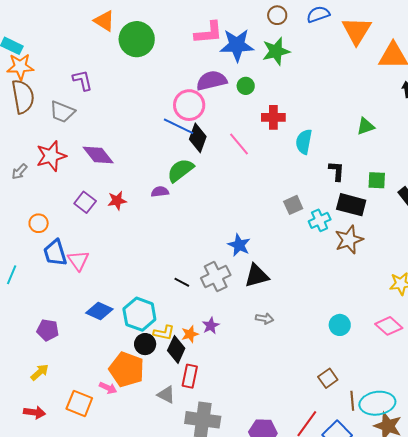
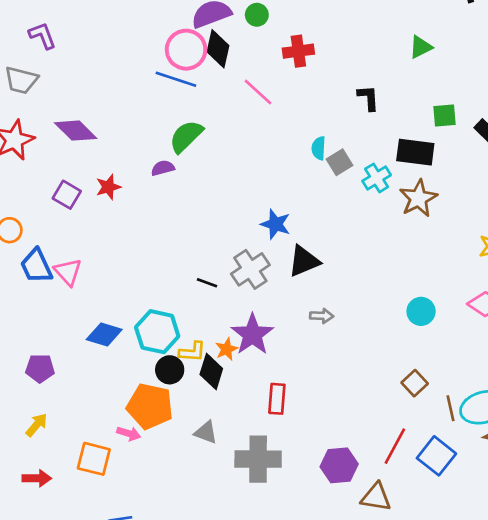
black diamond: (198, 138) -> (218, 49), moved
cyan semicircle: (304, 142) -> (319, 148), moved, size x0.7
black L-shape: (337, 171) -> (368, 98), moved
purple star: (211, 326) -> (252, 334), size x1.8
red rectangle: (190, 376) -> (277, 399), moved

